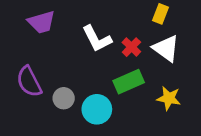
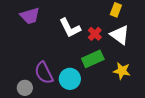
purple semicircle: (29, 82) -> (44, 73), moved
gray circle: (64, 98) -> (25, 88), moved

